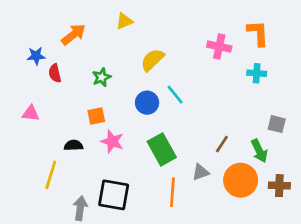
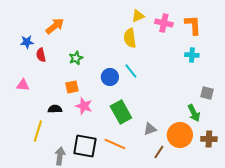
yellow triangle: (124, 21) -> (138, 16), moved
pink cross: (219, 47) -> (164, 23), moved
yellow semicircle: (152, 60) -> (130, 38), moved, turned -54
brown line: (222, 144) -> (159, 152), moved
orange line: (172, 192) -> (115, 144), moved, turned -70

